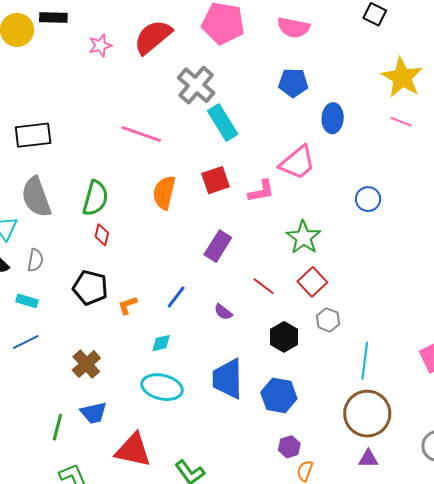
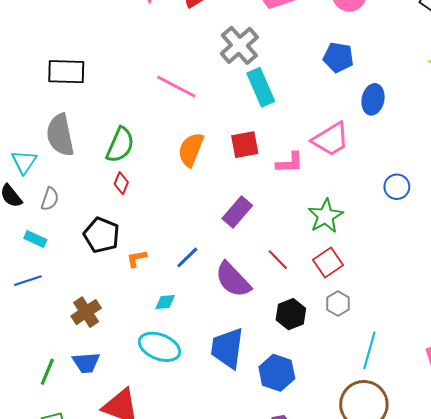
purple semicircle: (223, 312) -> (233, 280), size x2.0

